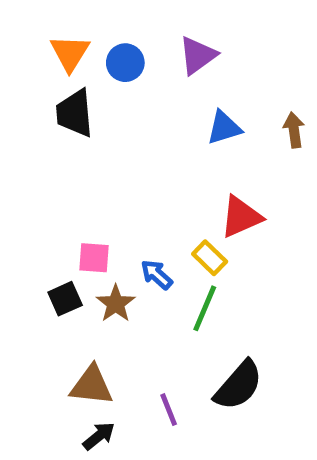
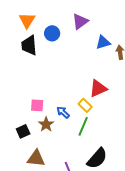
blue circle: (125, 63) -> (52, 33), moved
blue triangle: (224, 128) -> (103, 42), moved
black square: (65, 299) -> (23, 131), moved

